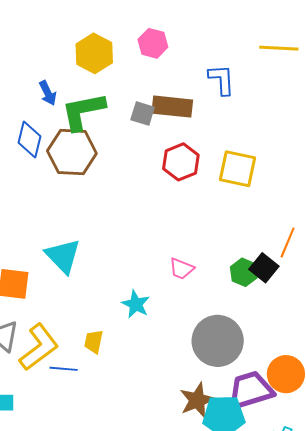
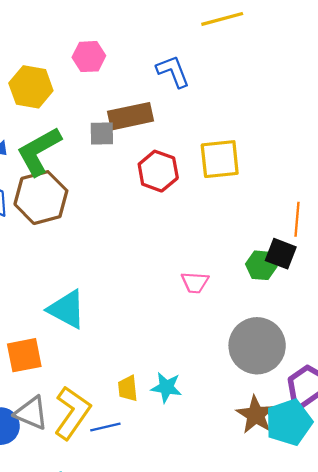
cyan star: (136, 304) -> (166, 387), moved

